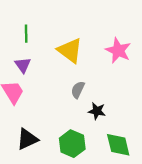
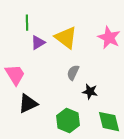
purple triangle: (23, 65) -> (38, 43), moved, turned 35
black triangle: (27, 139) -> (28, 104), moved

